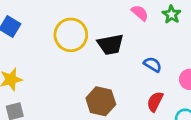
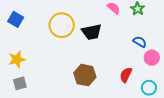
blue semicircle: (153, 65) -> (140, 42), moved

